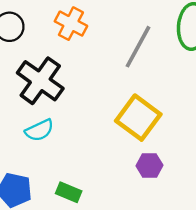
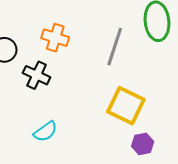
black cross: (40, 81) -> (37, 75), moved, size x0.7

